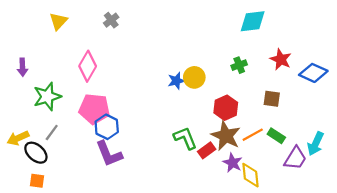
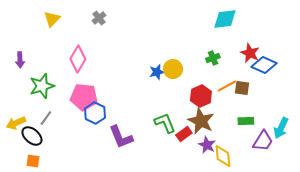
blue diamond: (313, 73) -> (264, 65), moved
orange line: (253, 135) -> (227, 86), moved
green rectangle: (276, 136) -> (246, 121), turned -35
purple L-shape: (109, 154) -> (121, 137), moved

